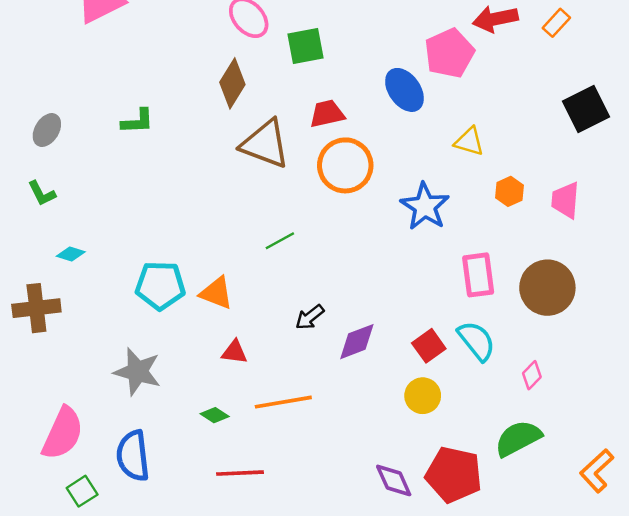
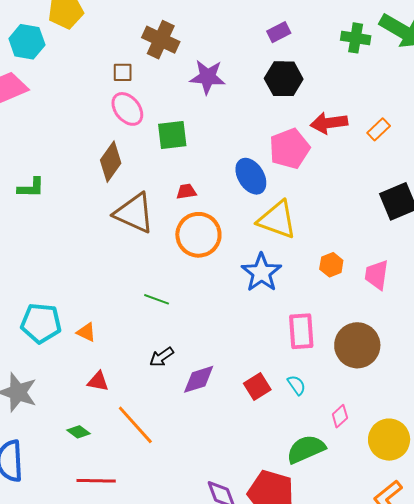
red trapezoid: (327, 114) -> (186, 192), size x0.7
yellow triangle: (469, 142) -> (277, 220), moved, size x1.6
green line: (280, 241) -> (157, 299), moved, turned 45
orange triangle: (216, 293) -> (86, 332), size x0.7
cyan semicircle: (477, 341) -> (297, 385), size x0.6
yellow circle: (423, 396) -> (389, 440), moved, size x1.4
orange line: (283, 402) -> (135, 425), turned 54
green semicircle: (518, 438) -> (306, 449), moved

